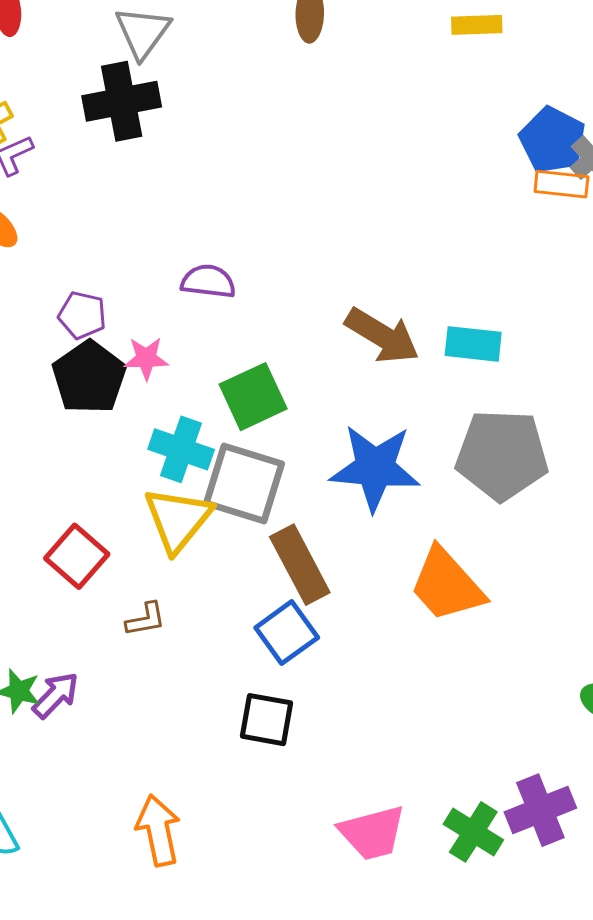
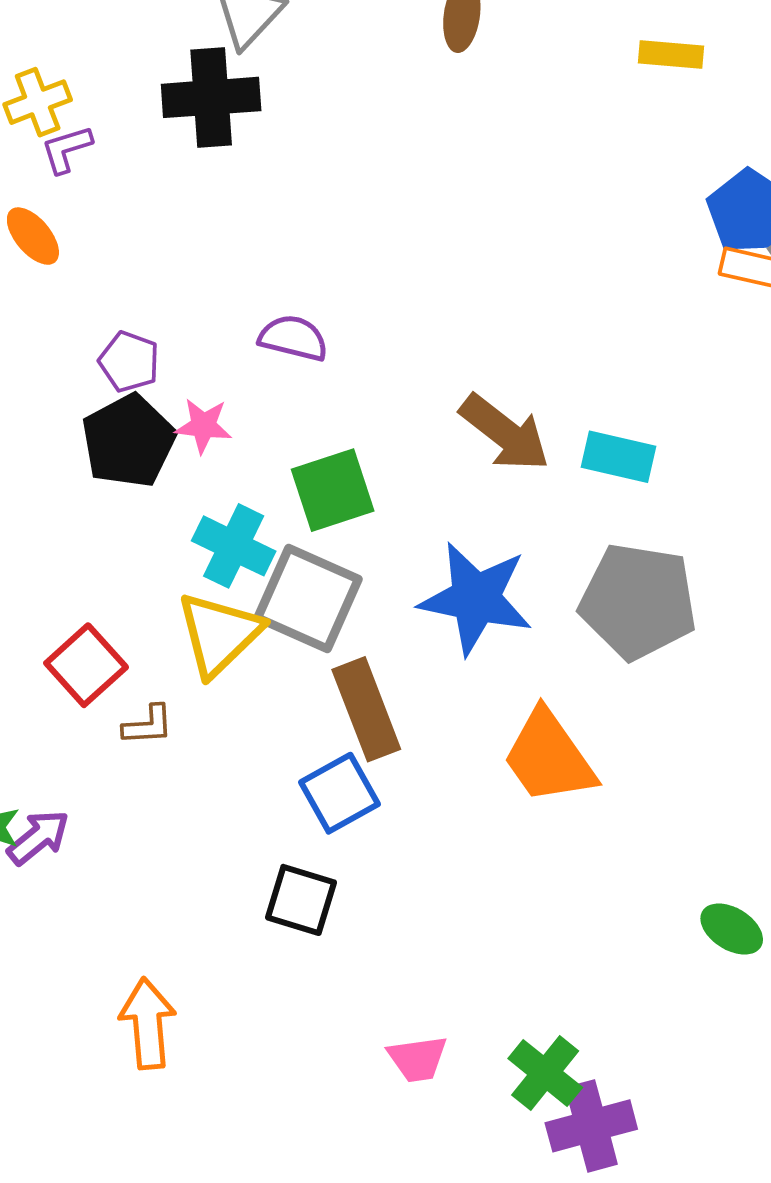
brown L-shape: (146, 619) -> (148, 725), moved
purple cross: (540, 810) -> (591, 1126), moved
pink trapezoid: (372, 833) -> (418, 1059), size x0.7

